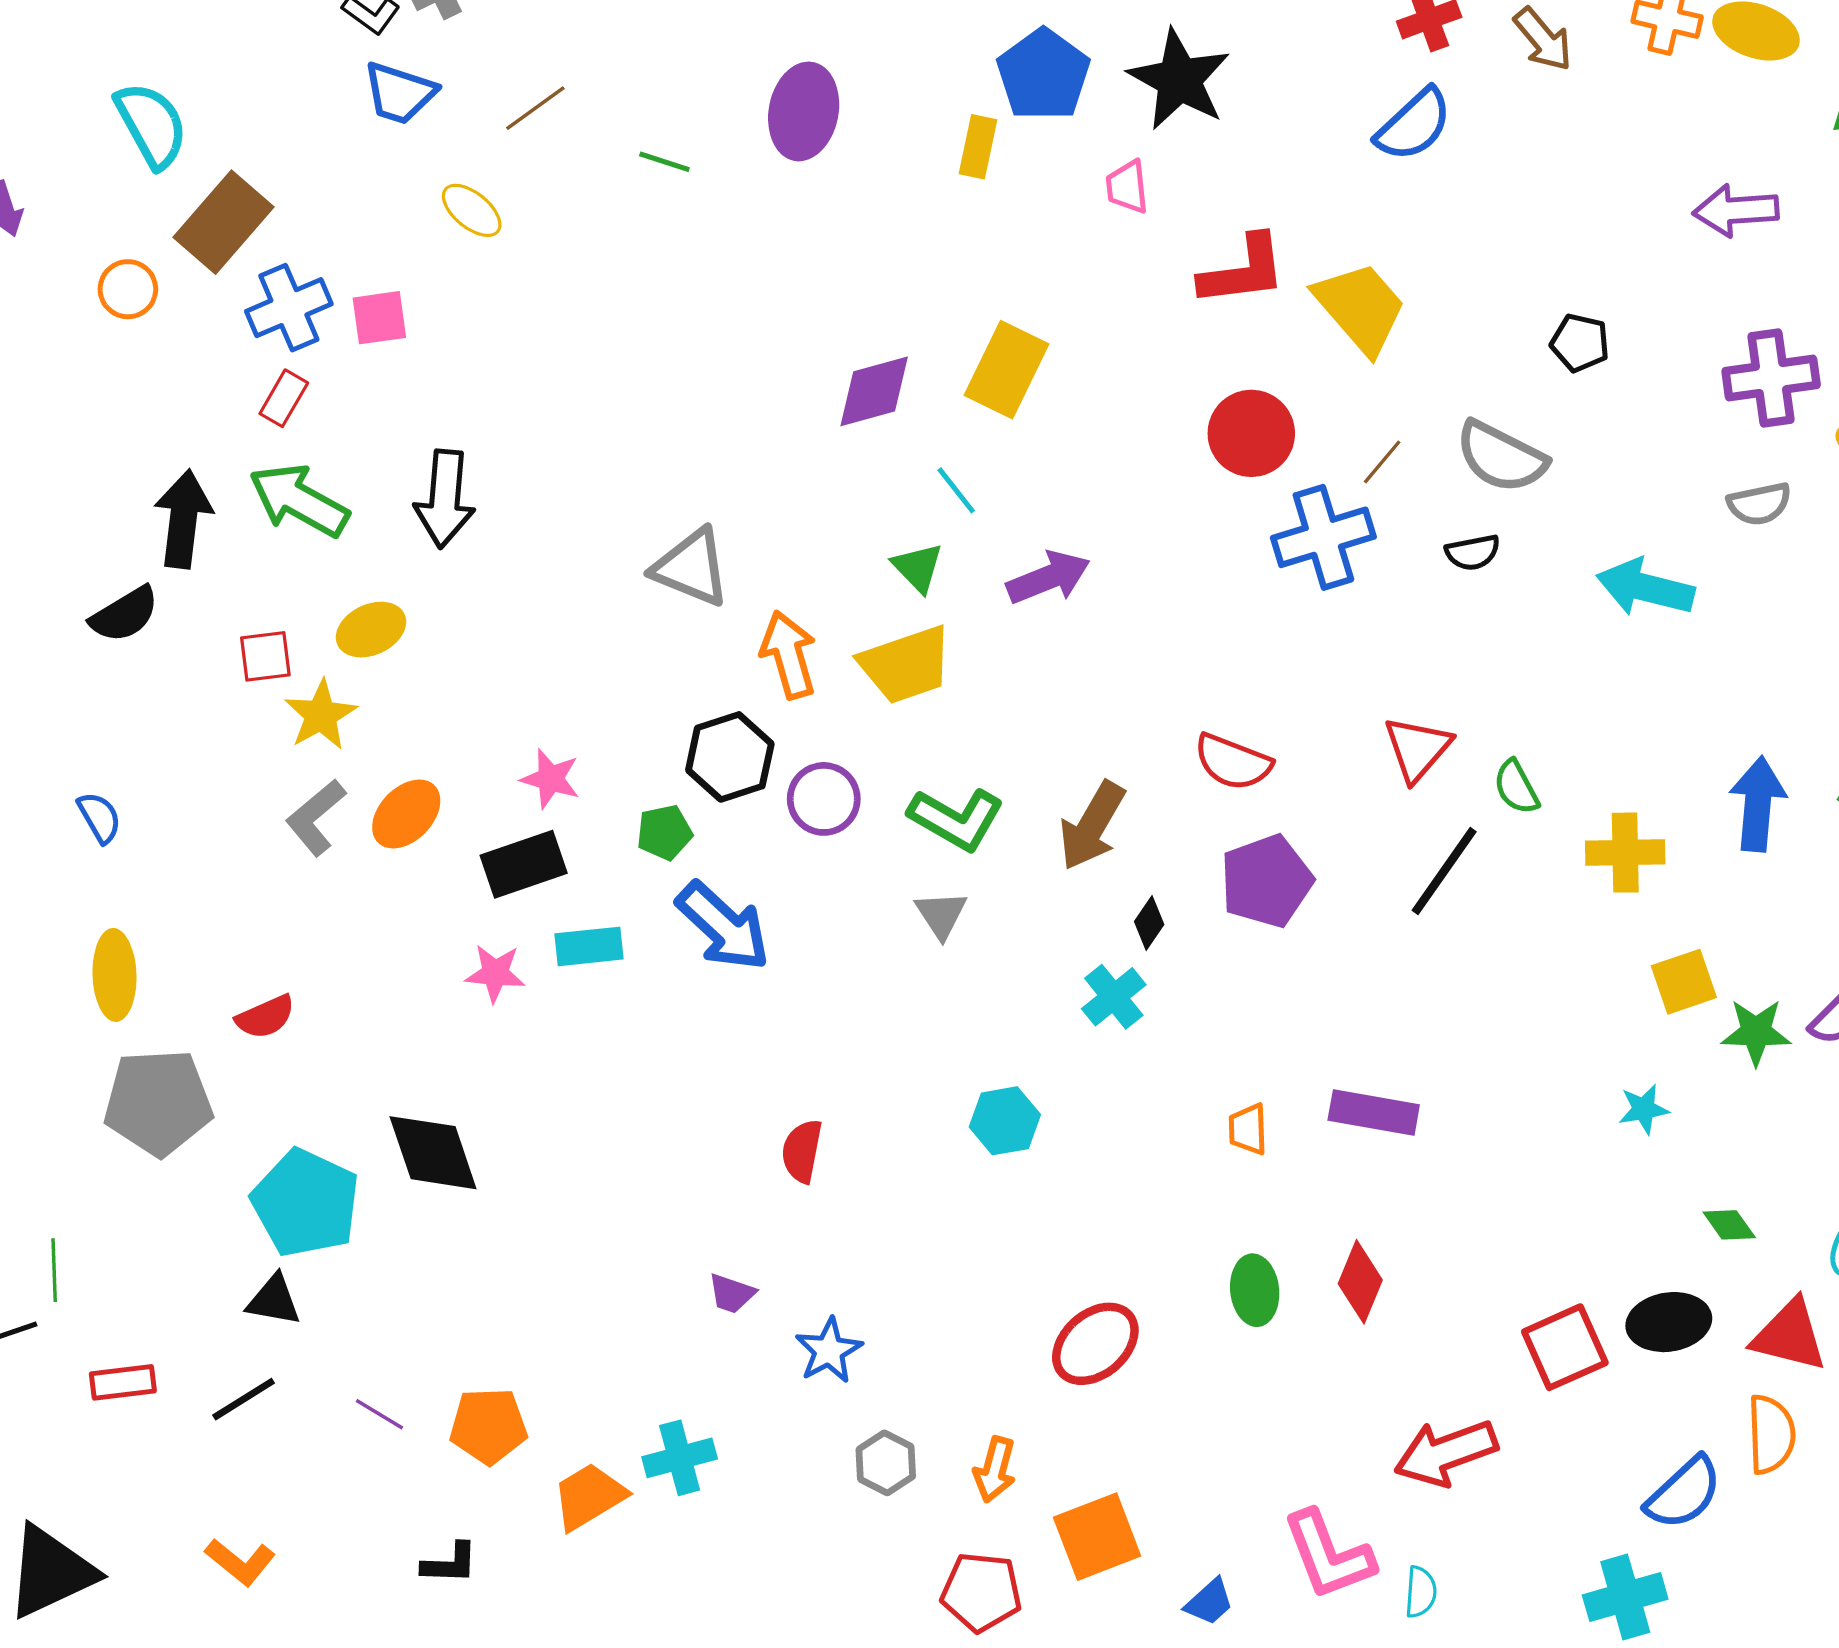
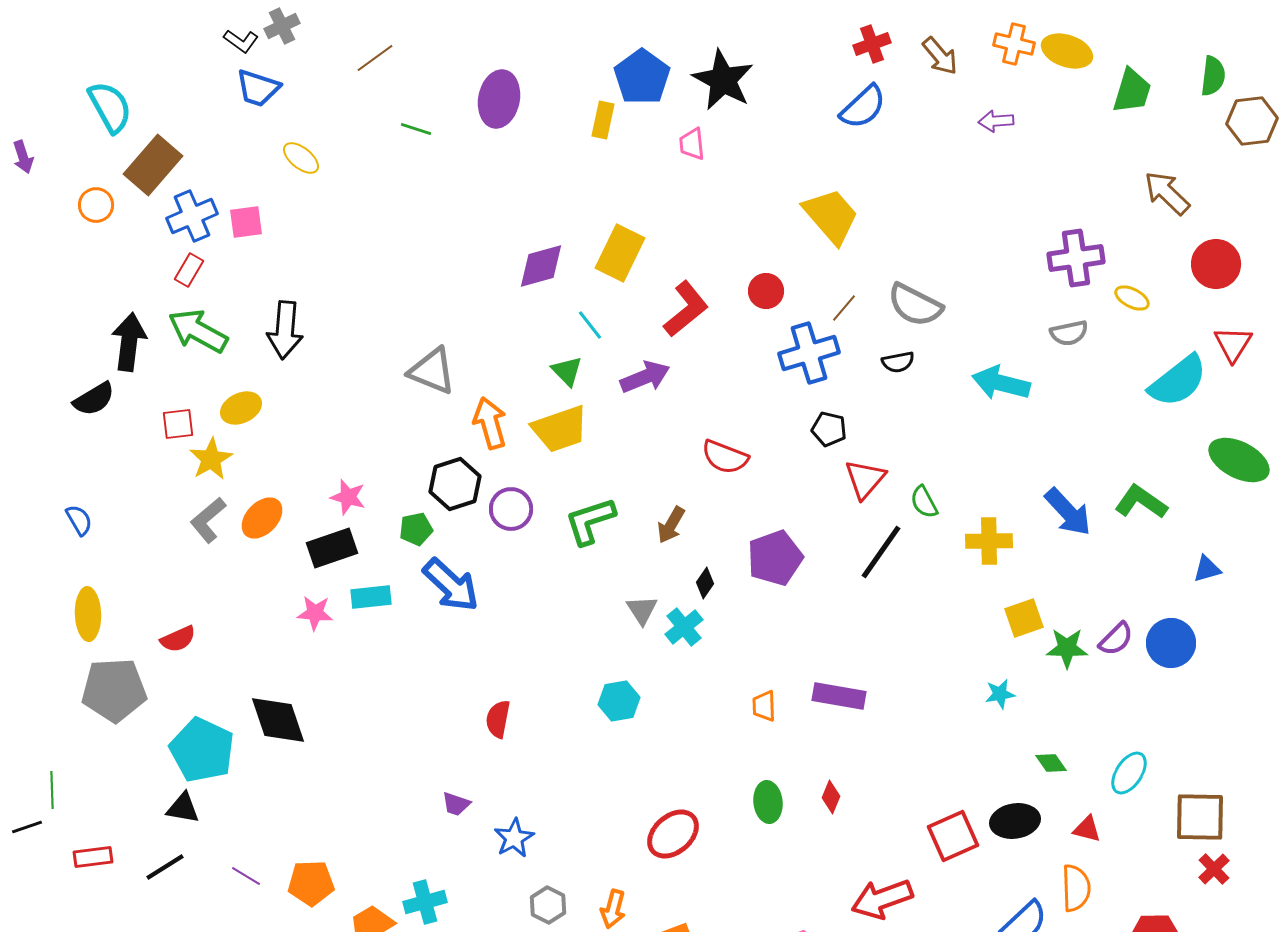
brown line: (535, 108) -> (375, 58), moved
purple arrow: (1736, 210) -> (996, 121), moved, size x0.7
red L-shape: (1243, 271) -> (686, 309), moved, turned -32
black pentagon: (1580, 343) -> (829, 429), moved
red circle: (1251, 433) -> (766, 291), size x0.7
red semicircle: (1233, 762) -> (725, 457), moved
blue arrow: (1758, 804) -> (1068, 512), turned 132
green L-shape: (956, 819) -> (590, 521), turned 132
brown arrow: (1092, 826) -> (671, 525), size x0.7
gray triangle: (941, 915) -> (642, 610), moved
red diamond: (1360, 1282) -> (831, 797), size x0.7
red triangle: (1790, 1335) -> (1087, 829), size x0.6

